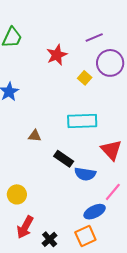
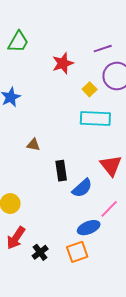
cyan rectangle: (82, 121) -> (95, 118), moved
black rectangle: (64, 159) -> (61, 171), turned 42
blue semicircle: (85, 174) -> (82, 188), turned -55

